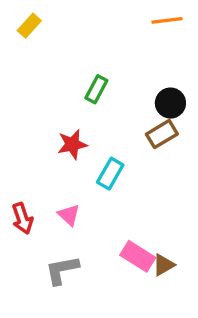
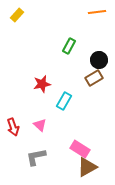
green rectangle: (96, 89) -> (69, 46), moved
brown triangle: (164, 265) -> (87, 167), moved, size x1.5

